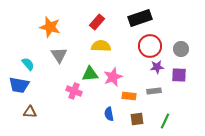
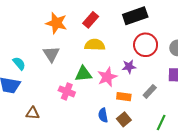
orange star: (50, 27) -> (56, 23), moved
purple star: (157, 67) -> (129, 67), moved
gray rectangle: (154, 91) -> (150, 91), turned -40
brown triangle: (30, 112) -> (33, 113), moved
brown square: (137, 119) -> (124, 119), moved, turned -32

